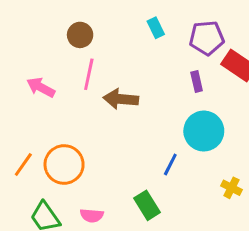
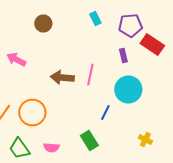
pink line: (89, 74) -> (90, 74), moved
brown arrow: (121, 99) -> (62, 78), moved
yellow cross: (231, 188) -> (145, 140), moved

